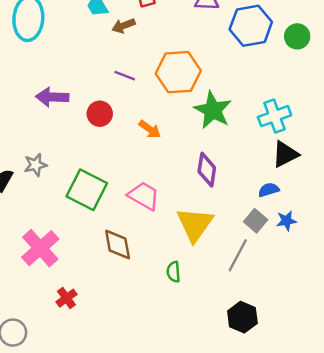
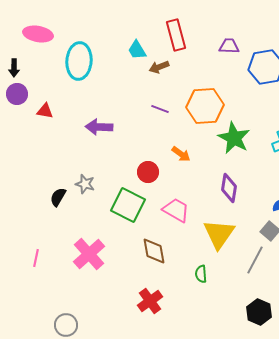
red circle: (100, 114) -> (148, 172), moved
gray star: (35, 165) -> (85, 184), turned 30
red cross: (66, 298) -> (150, 301), moved, size x1.4

